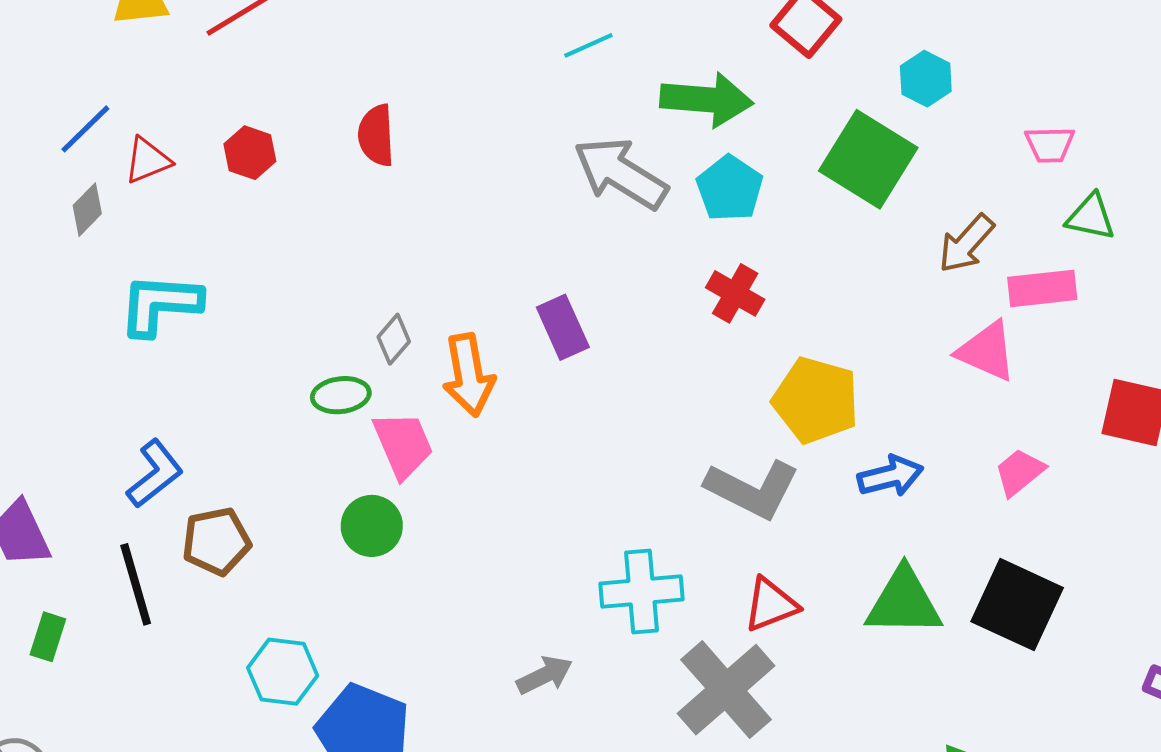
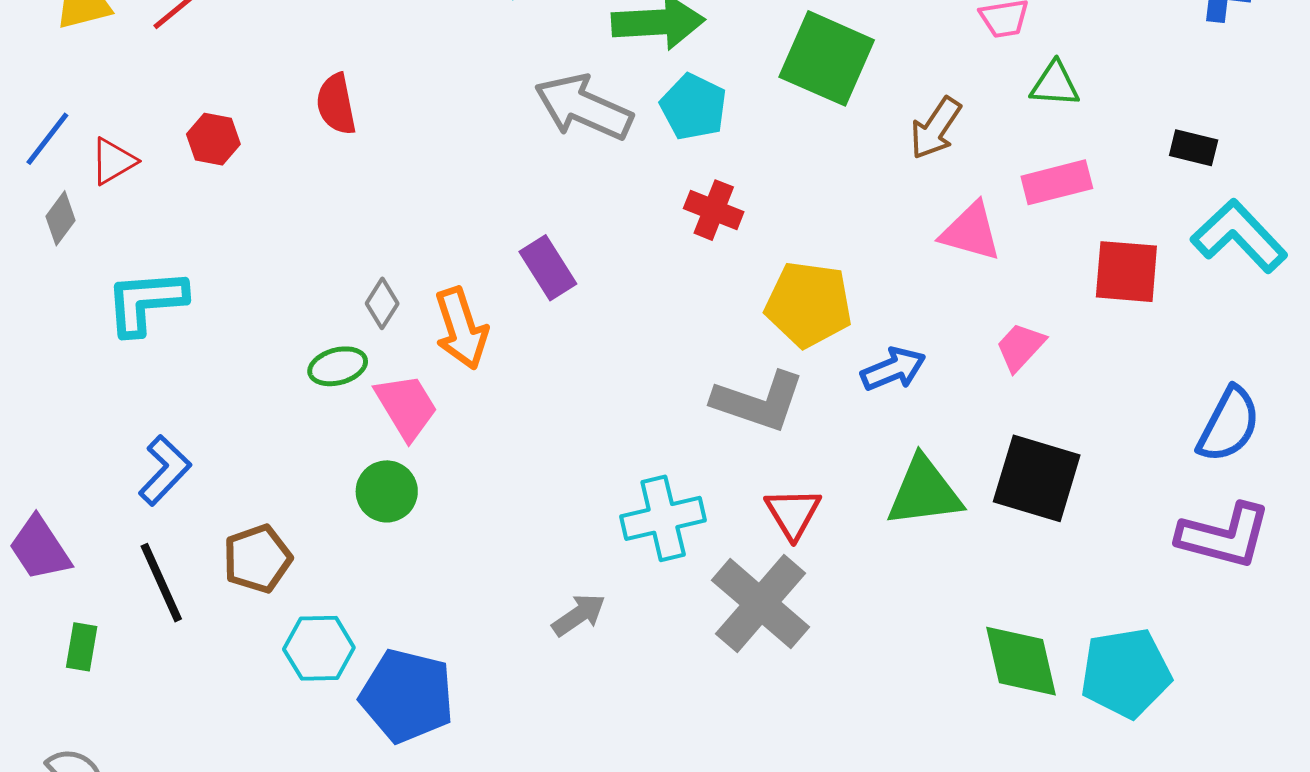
pink rectangle: (1042, 288) -> (1057, 182), moved
brown pentagon: (216, 541) -> (257, 559), moved
red triangle: (771, 605) -> (793, 513), turned -32

